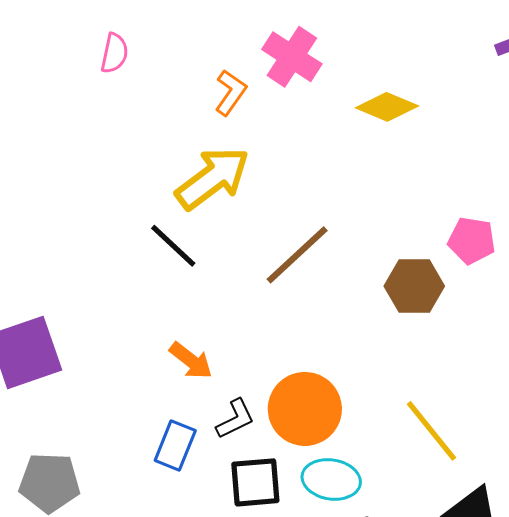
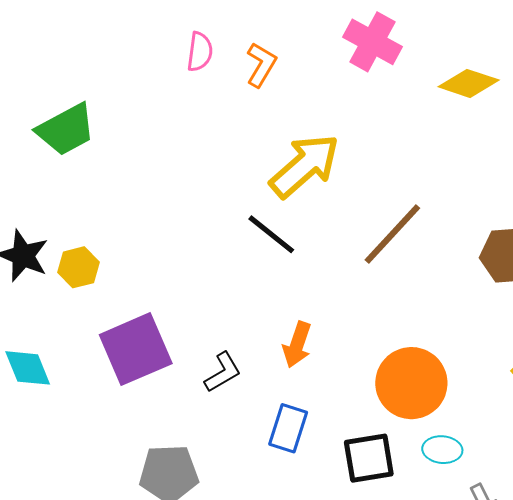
orange L-shape: (230, 93) -> (261, 65), moved
orange arrow: (191, 361) -> (297, 345), turned 75
black L-shape: (235, 419) -> (223, 372), moved
cyan ellipse: (331, 479) -> (442, 450), size x0.7

